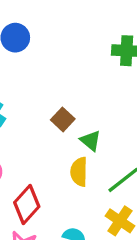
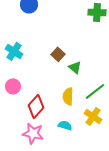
yellow semicircle: (79, 172) -> (68, 96), moved

